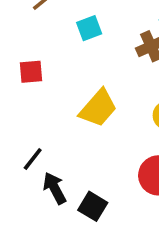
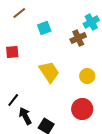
yellow trapezoid: (98, 108) -> (49, 72), turned -75

